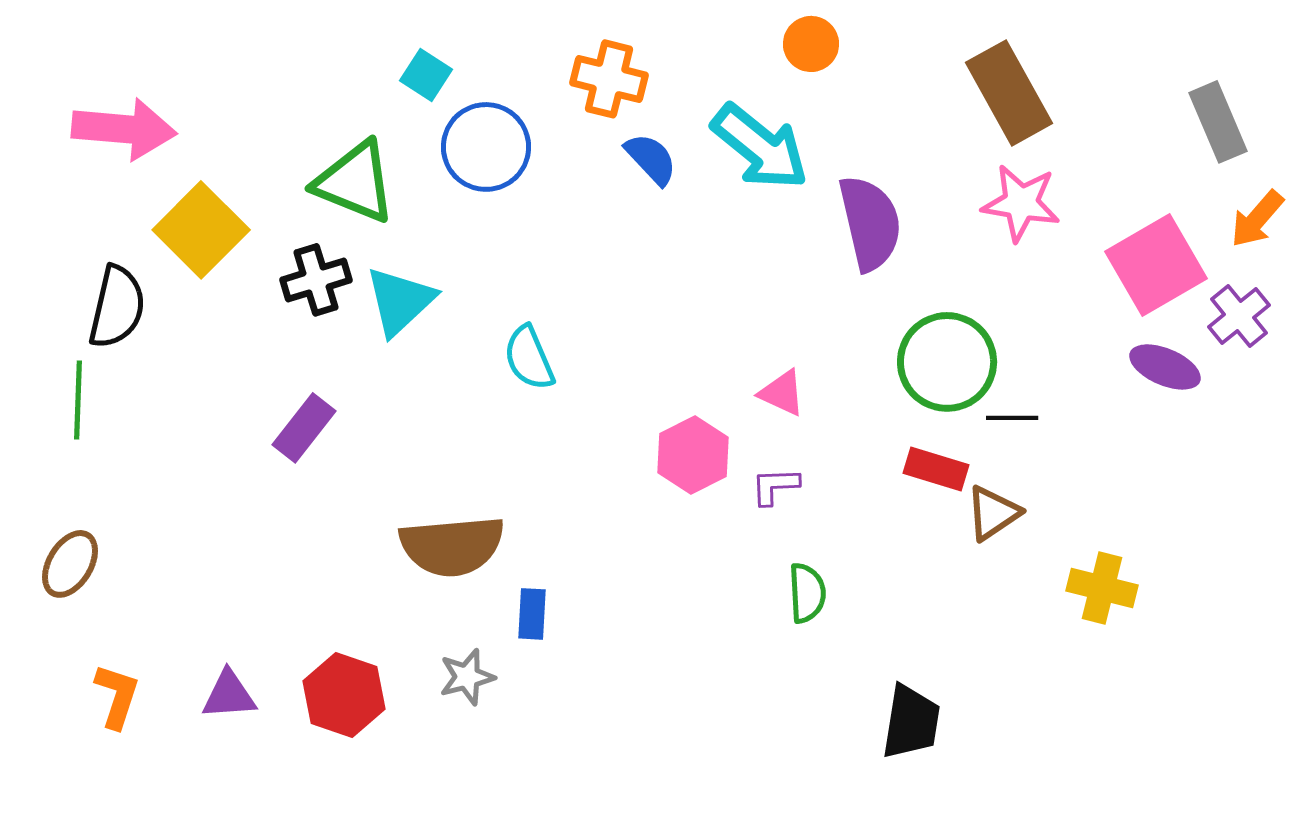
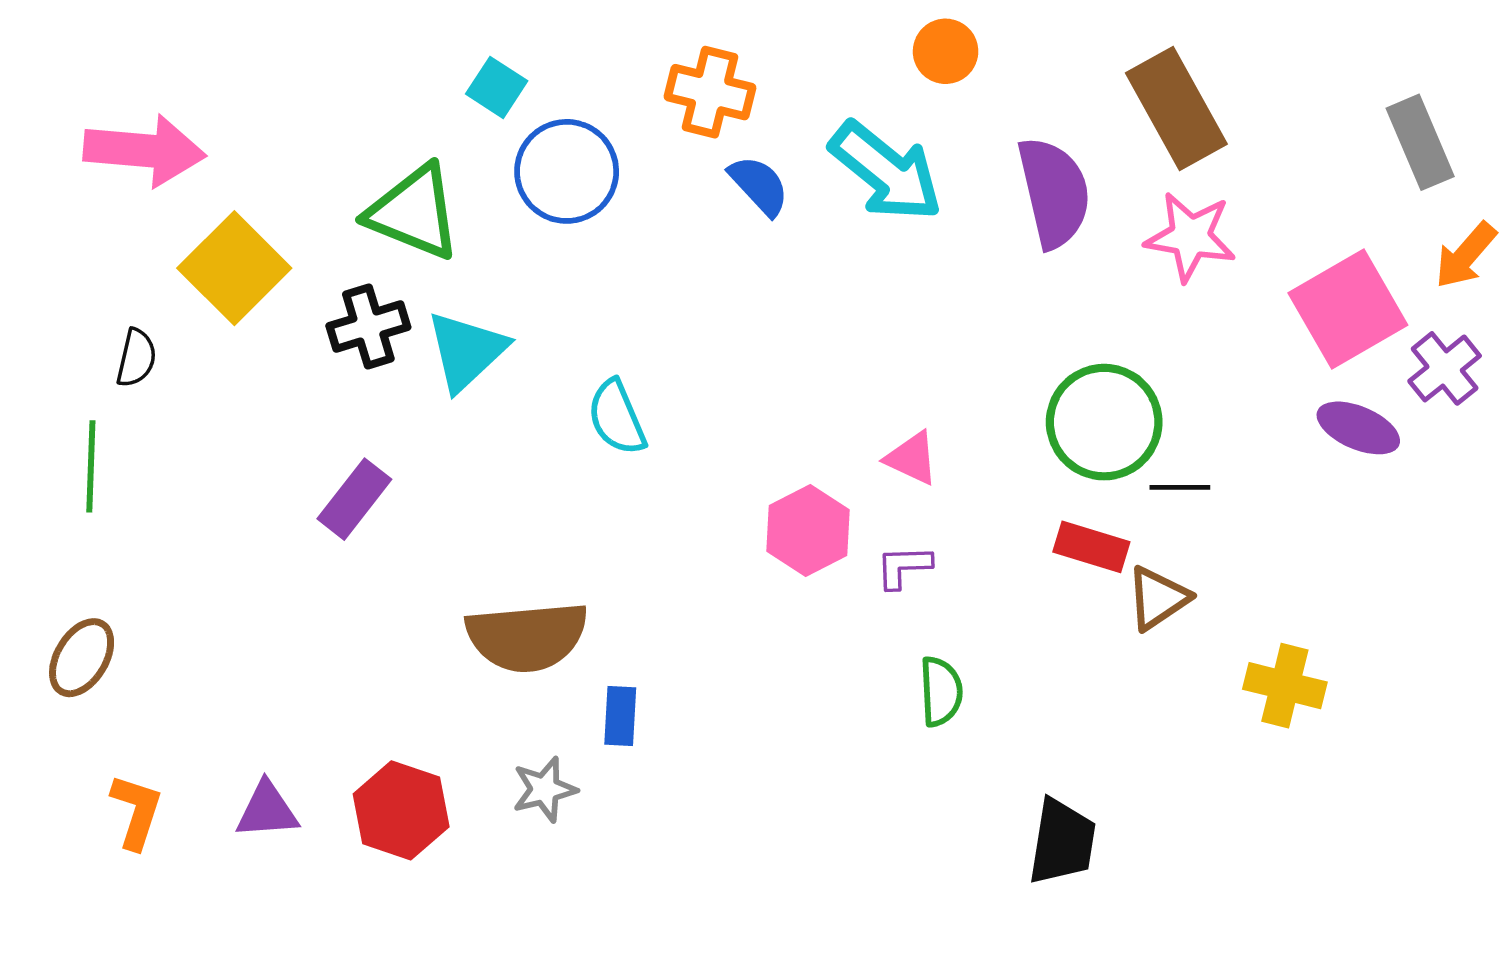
purple semicircle: (870, 223) -> (1054, 192), moved
black semicircle: (117, 307) -> (136, 358), size x0.6

